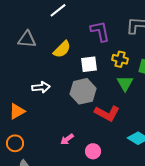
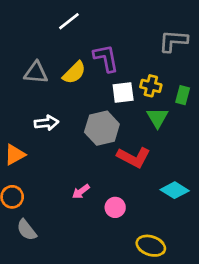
purple L-shape: (100, 31) -> (106, 58), moved
gray triangle: (27, 39) -> (36, 73), moved
white square: (89, 64) -> (123, 92), moved

